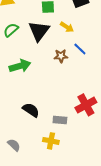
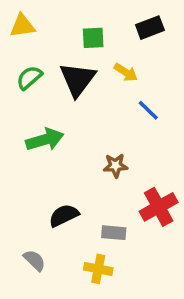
brown star: (61, 56) -> (115, 165), moved
black semicircle: (31, 110) -> (64, 215), turned -60
gray semicircle: (14, 145) -> (34, 260), moved

